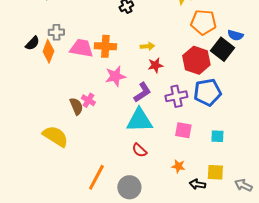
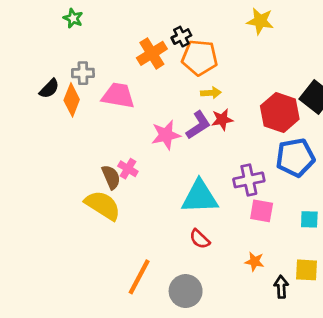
orange pentagon: (203, 22) -> (200, 58), moved
orange cross: (105, 46) -> (152, 53), moved, turned -35
purple L-shape: (142, 92) -> (198, 125), moved
purple cross: (176, 96) -> (249, 180), moved
yellow semicircle: (55, 136) -> (103, 205), moved
black arrow: (197, 184) -> (281, 287), turned 77

